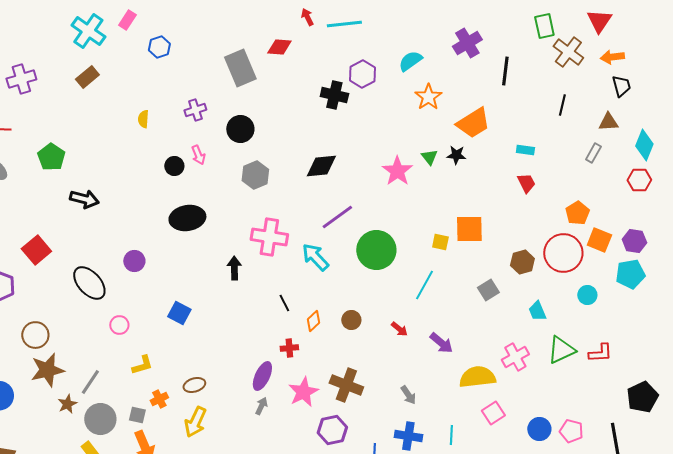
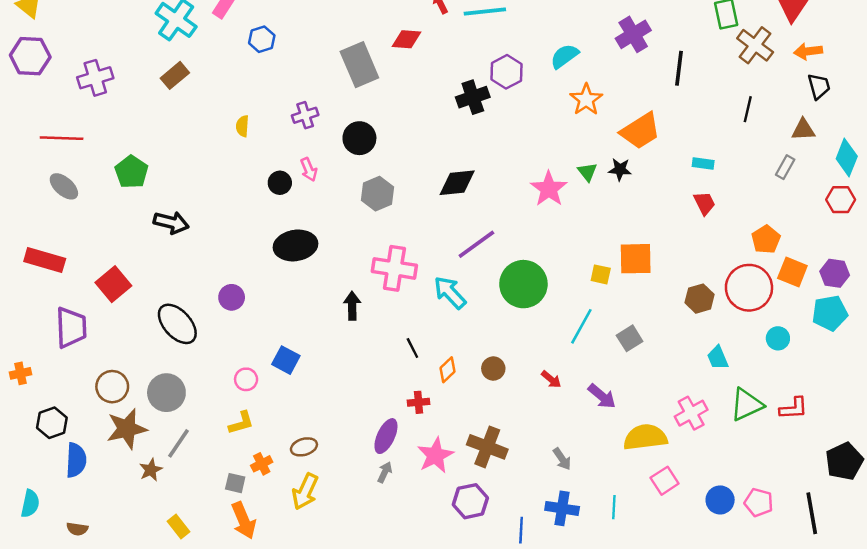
black cross: (334, 95) -> (473, 97), turned -32
gray square: (488, 290) -> (630, 338), moved
pink circle: (119, 325) -> (246, 379), moved
gray circle: (100, 419) -> (166, 393), moved

